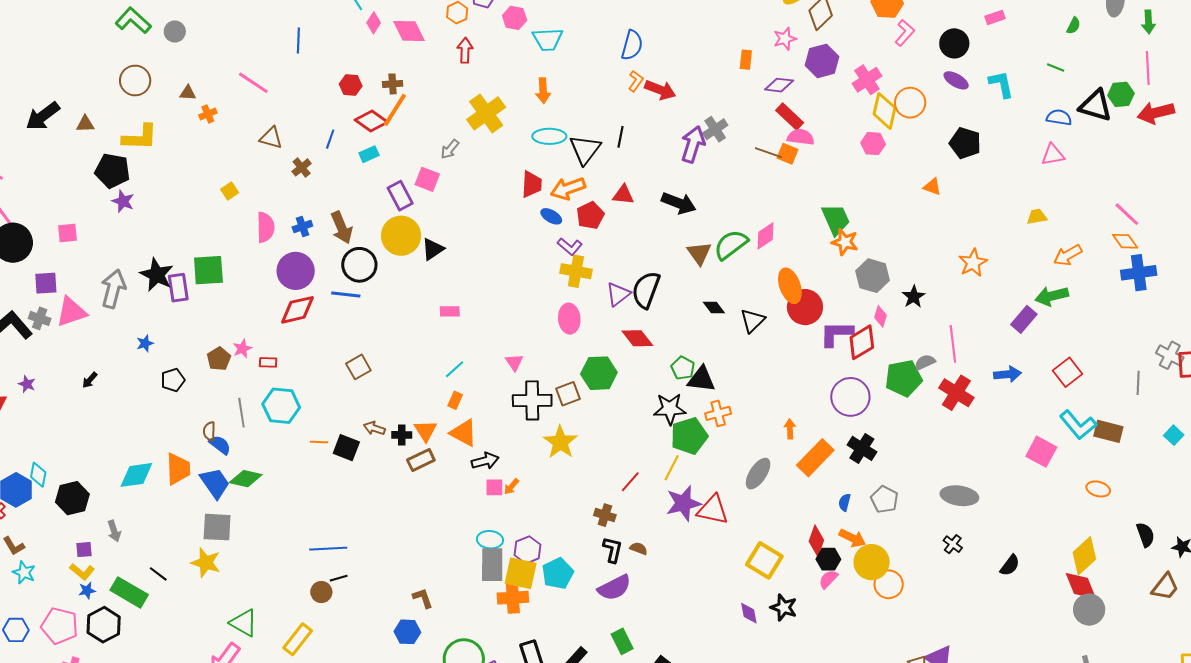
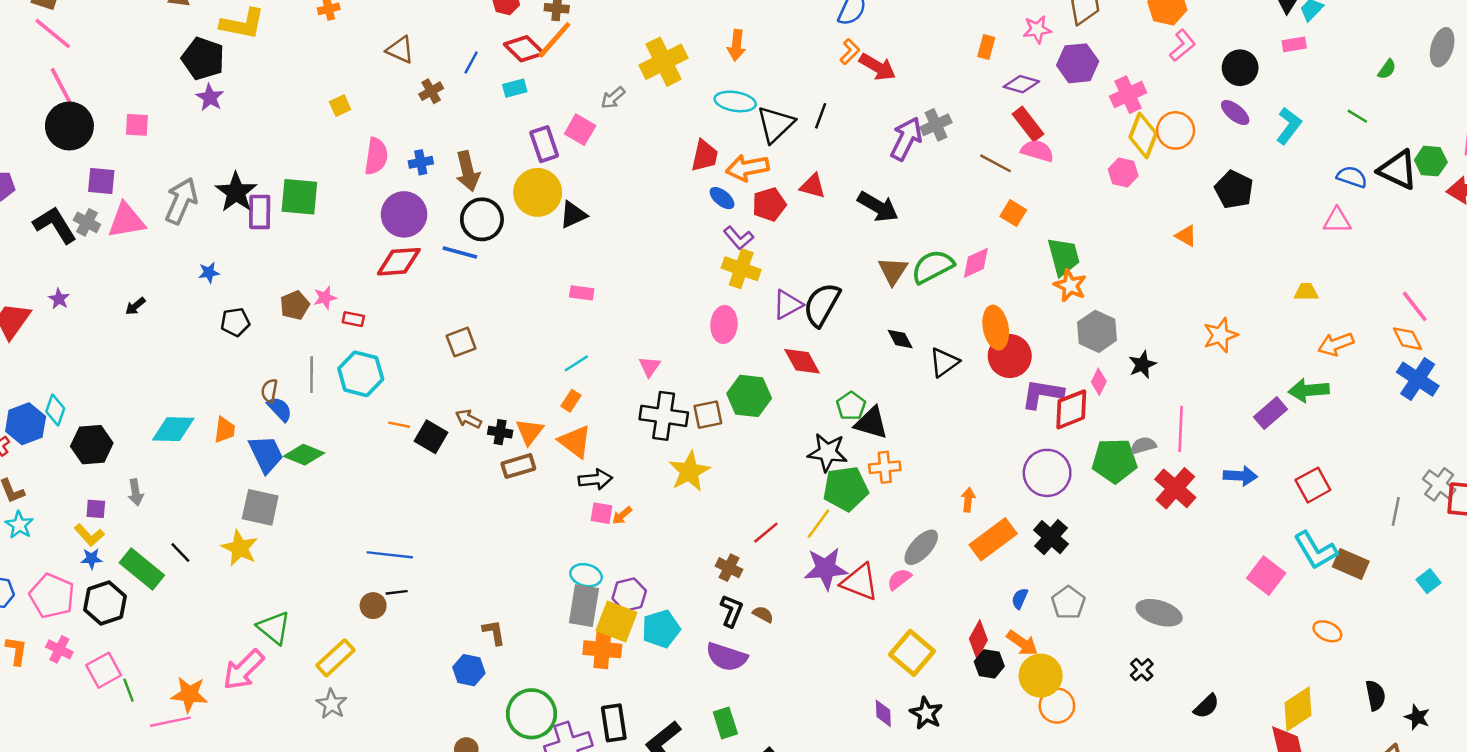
cyan L-shape: (1001, 84) -> (1289, 126), turned 40
orange square: (787, 154) -> (1013, 213), moved
blue cross: (1139, 273) -> (1418, 379), turned 32
orange trapezoid: (178, 469) -> (225, 430), size x0.7
pink semicircle: (828, 579) -> (899, 579), moved
purple semicircle: (614, 588) -> (727, 657), turned 36

